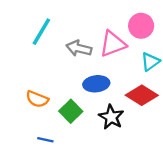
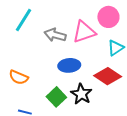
green square: (71, 111) -> (56, 97), moved

